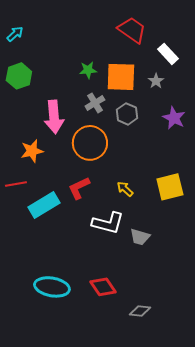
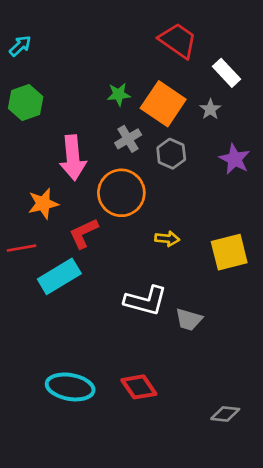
orange square: (121, 77) -> (163, 104), turned 32
red L-shape: (79, 188) -> (84, 233), moved
yellow arrow: (125, 189) -> (167, 239), moved, turned 144
gray diamond: (140, 311) -> (225, 414), moved

